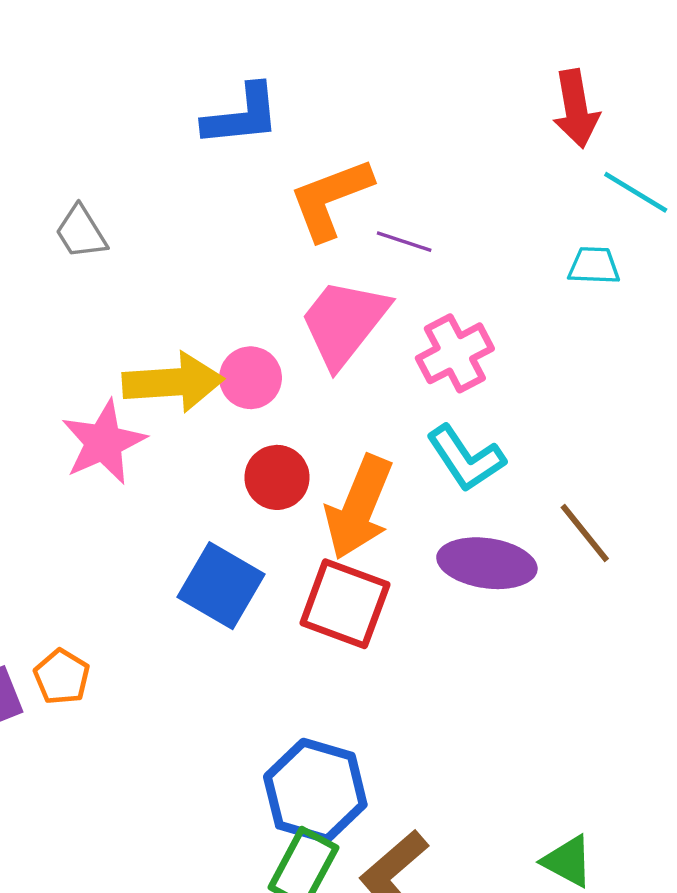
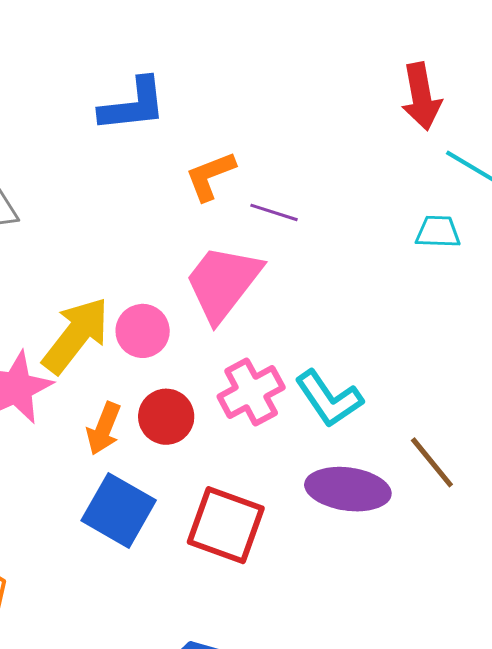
orange L-shape: (331, 199) -> (210, 176), size x0.7
pink cross: (455, 353) -> (251, 392), moved
yellow arrow: (173, 382) -> (76, 335), turned -48
orange arrow: (359, 507) -> (104, 429), moved, size x0.6

